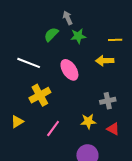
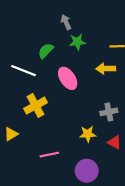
green semicircle: (51, 34) -> (46, 51), moved
pink line: (53, 129) -> (49, 155), moved, turned 42

